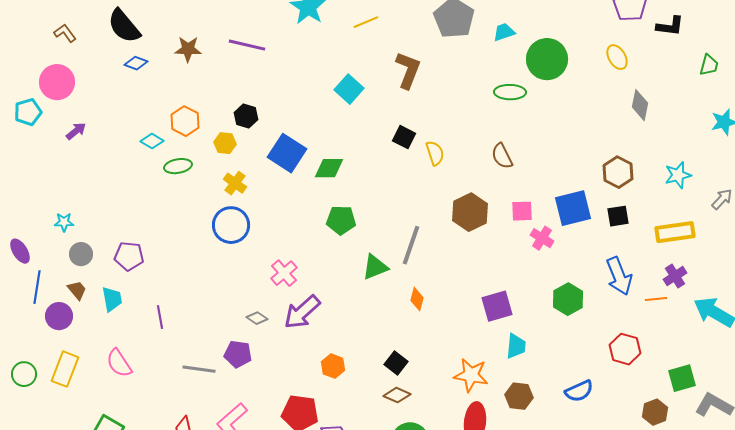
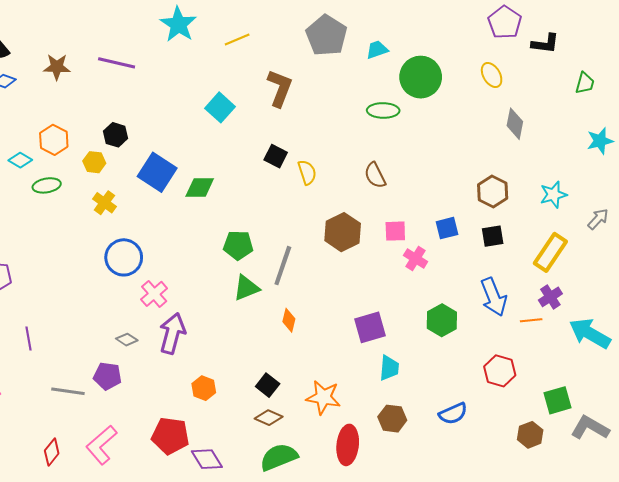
blue square: (573, 208) -> (447, 228), size x0.6
green pentagon: (341, 220) -> (238, 245), moved
blue circle: (231, 225) -> (124, 257), moved
yellow rectangle: (675, 232) -> (550, 252), turned -48
purple arrow: (302, 312) -> (172, 333), turned 147
orange star: (471, 375) -> (323, 397), moved

